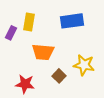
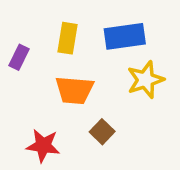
yellow rectangle: (29, 22) -> (67, 38), moved
yellow star: (84, 65) -> (145, 80), moved, turned -30

